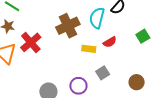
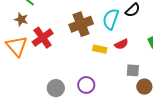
gray square: (103, 73) -> (133, 70), moved, turned 32

